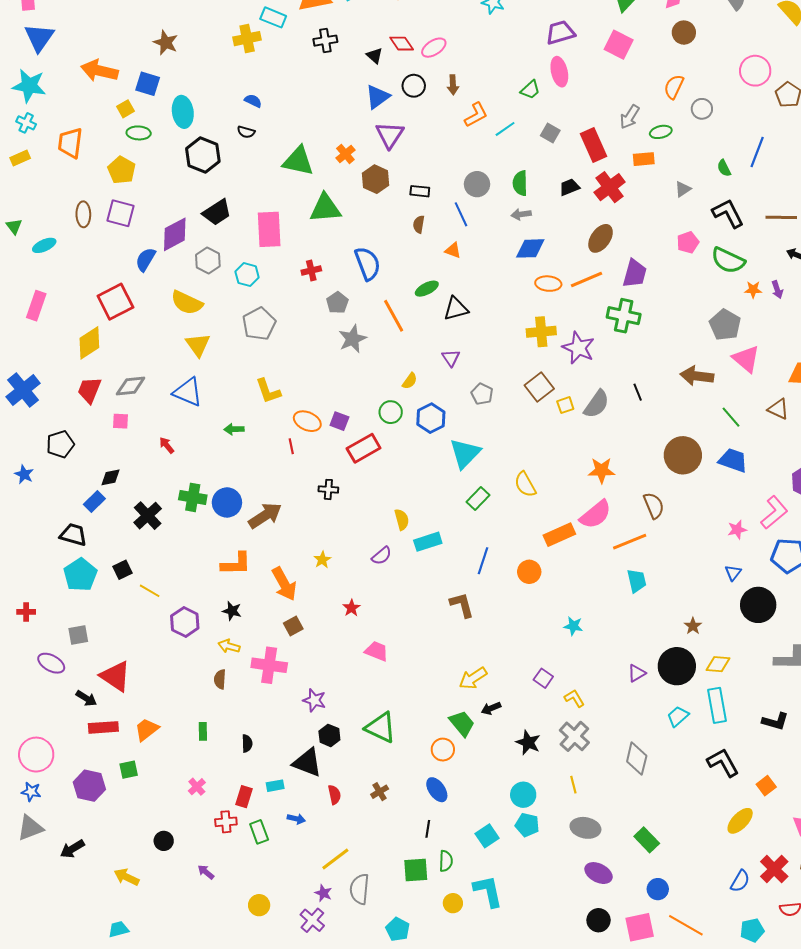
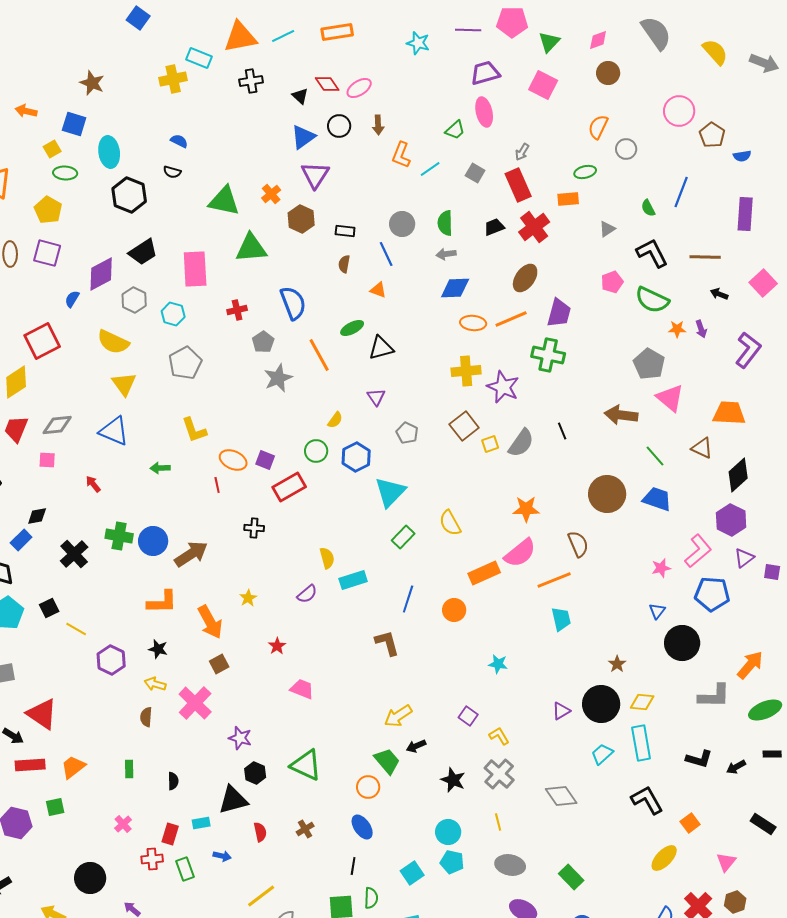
orange arrow: (99, 71) -> (26, 111), size x0.6
orange L-shape: (476, 115) -> (401, 155), turned 140
gray arrow: (630, 117) -> (522, 152), moved, size x0.7
blue semicircle: (146, 259) -> (72, 299), size x0.7
pink cross: (269, 665) -> (195, 703), turned 36
gray diamond: (637, 759) -> (561, 796), turned -48
black triangle: (307, 763) -> (233, 800), turned -36
black circle: (164, 841) -> (90, 878), size x1.6

